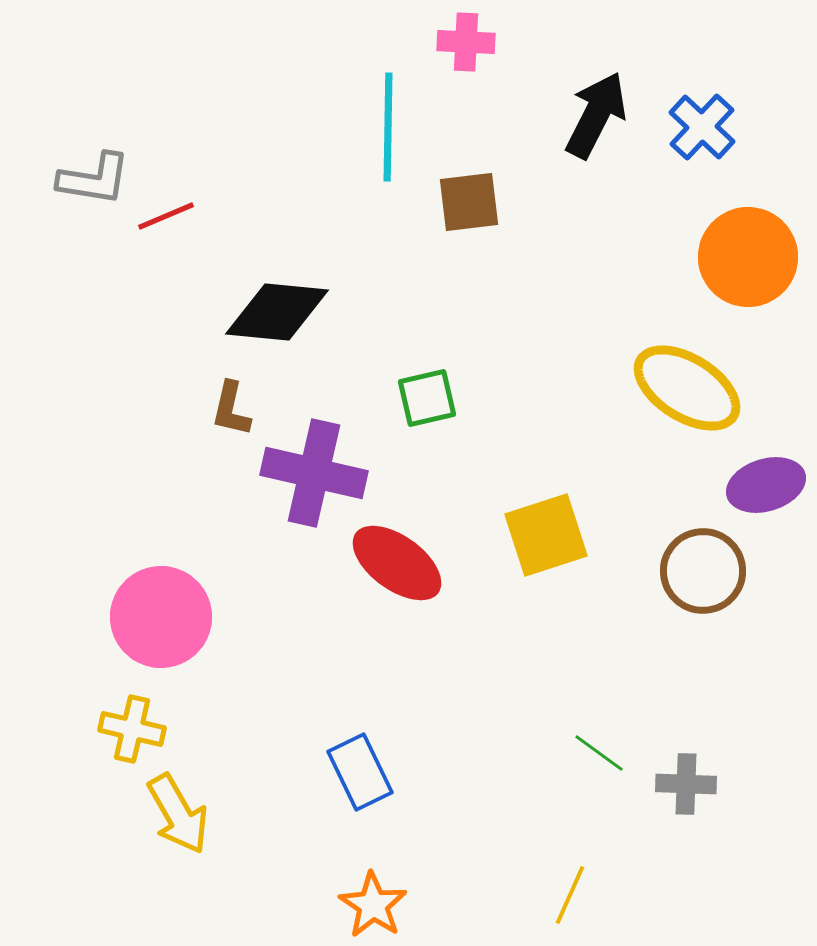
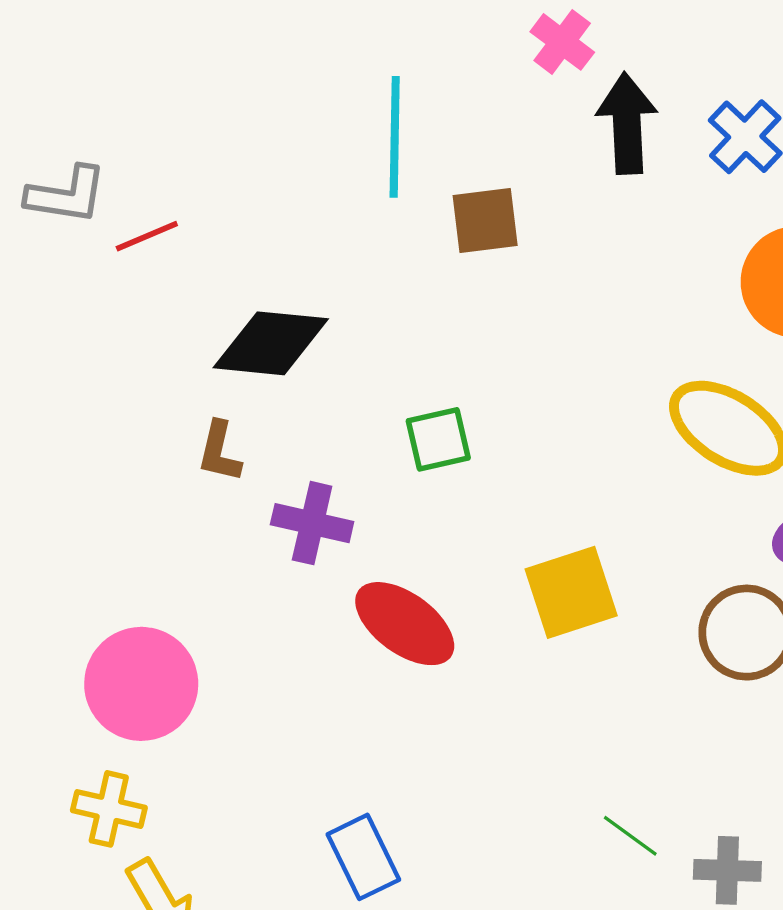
pink cross: (466, 42) -> (562, 42), moved, turned 34
black arrow: (596, 115) -> (627, 123), turned -30
purple cross: (314, 473) -> (312, 523), size x0.7

